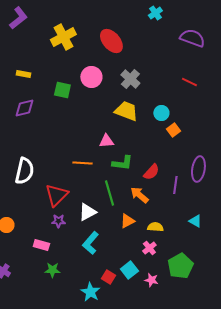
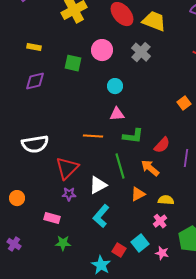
yellow trapezoid: (126, 111) -> (154, 21), moved
cyan circle: (161, 113) -> (115, 86), moved
white semicircle: (24, 171) -> (35, 144), turned 68

